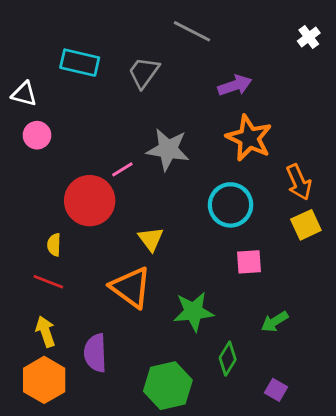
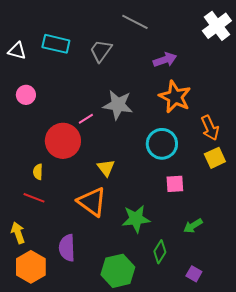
white cross: (309, 37) -> (217, 26), size x1.8
white triangle: (24, 94) -> (17, 51), moved
yellow arrow: (46, 332) -> (18, 233), moved

